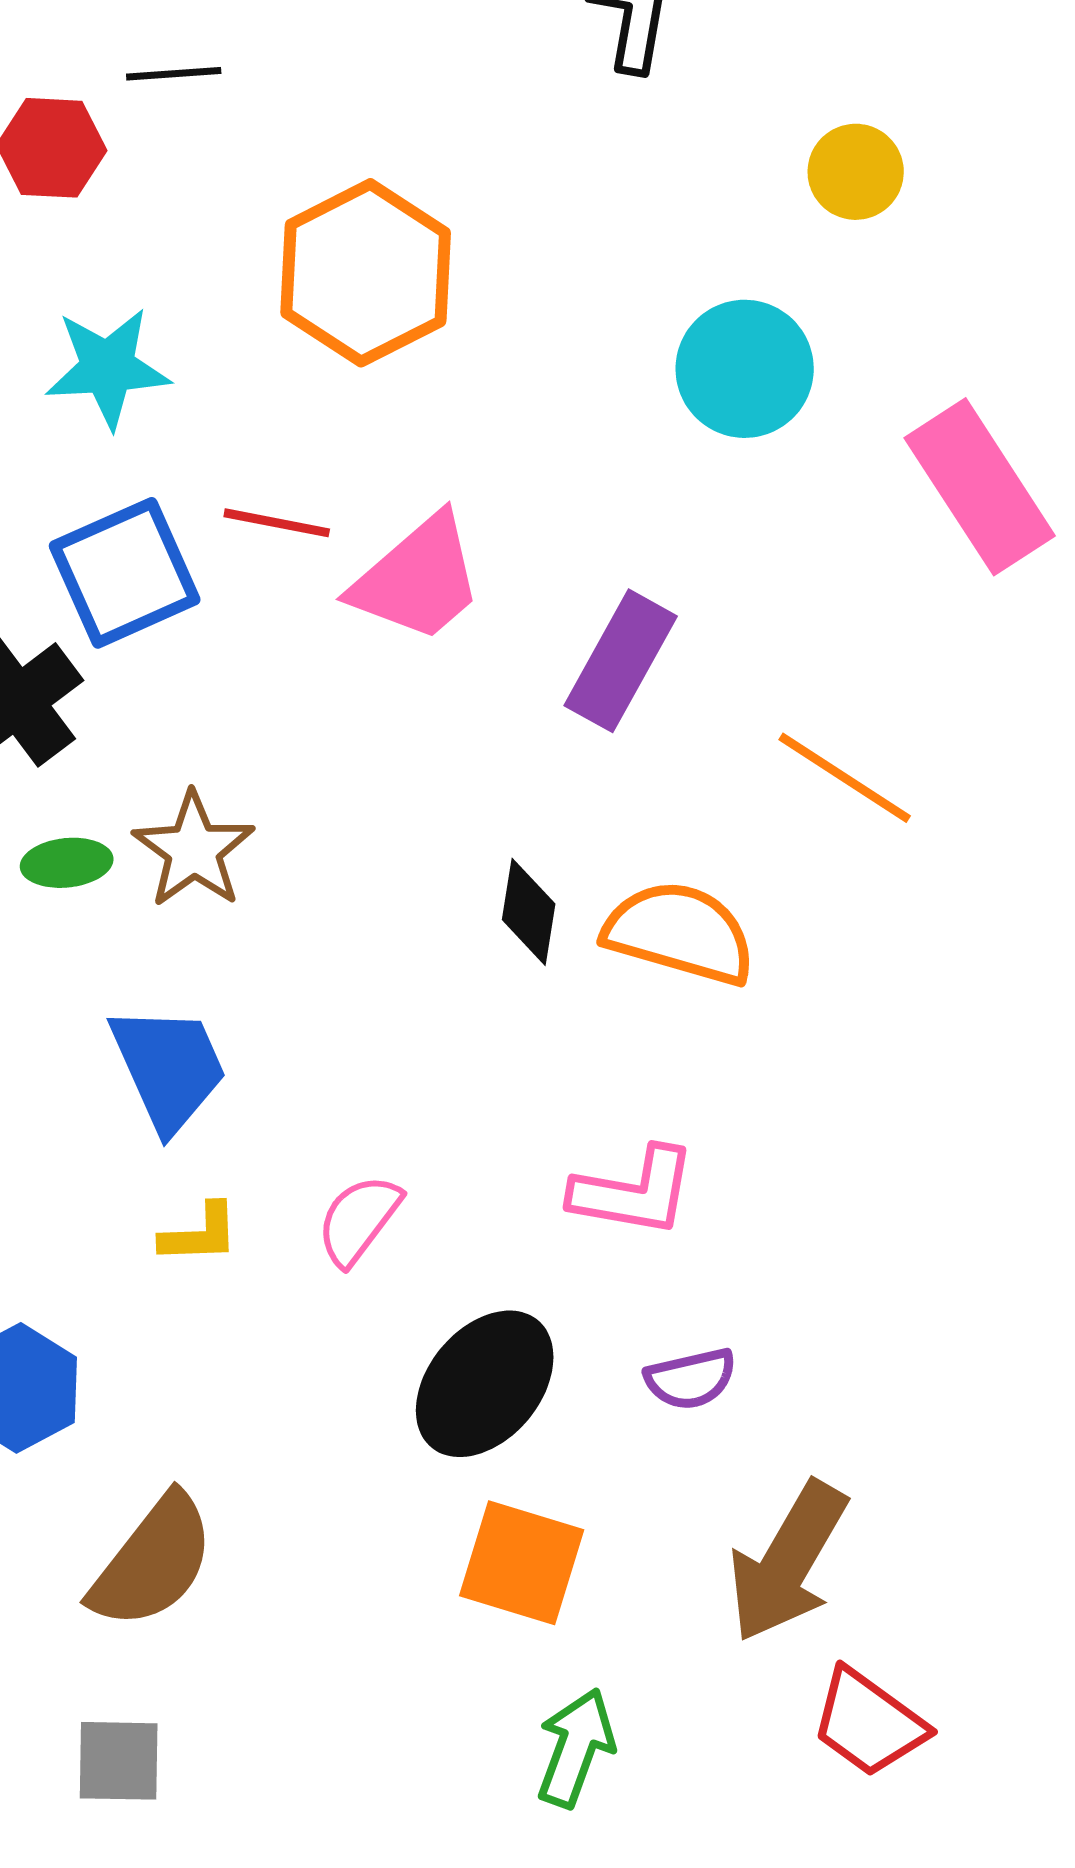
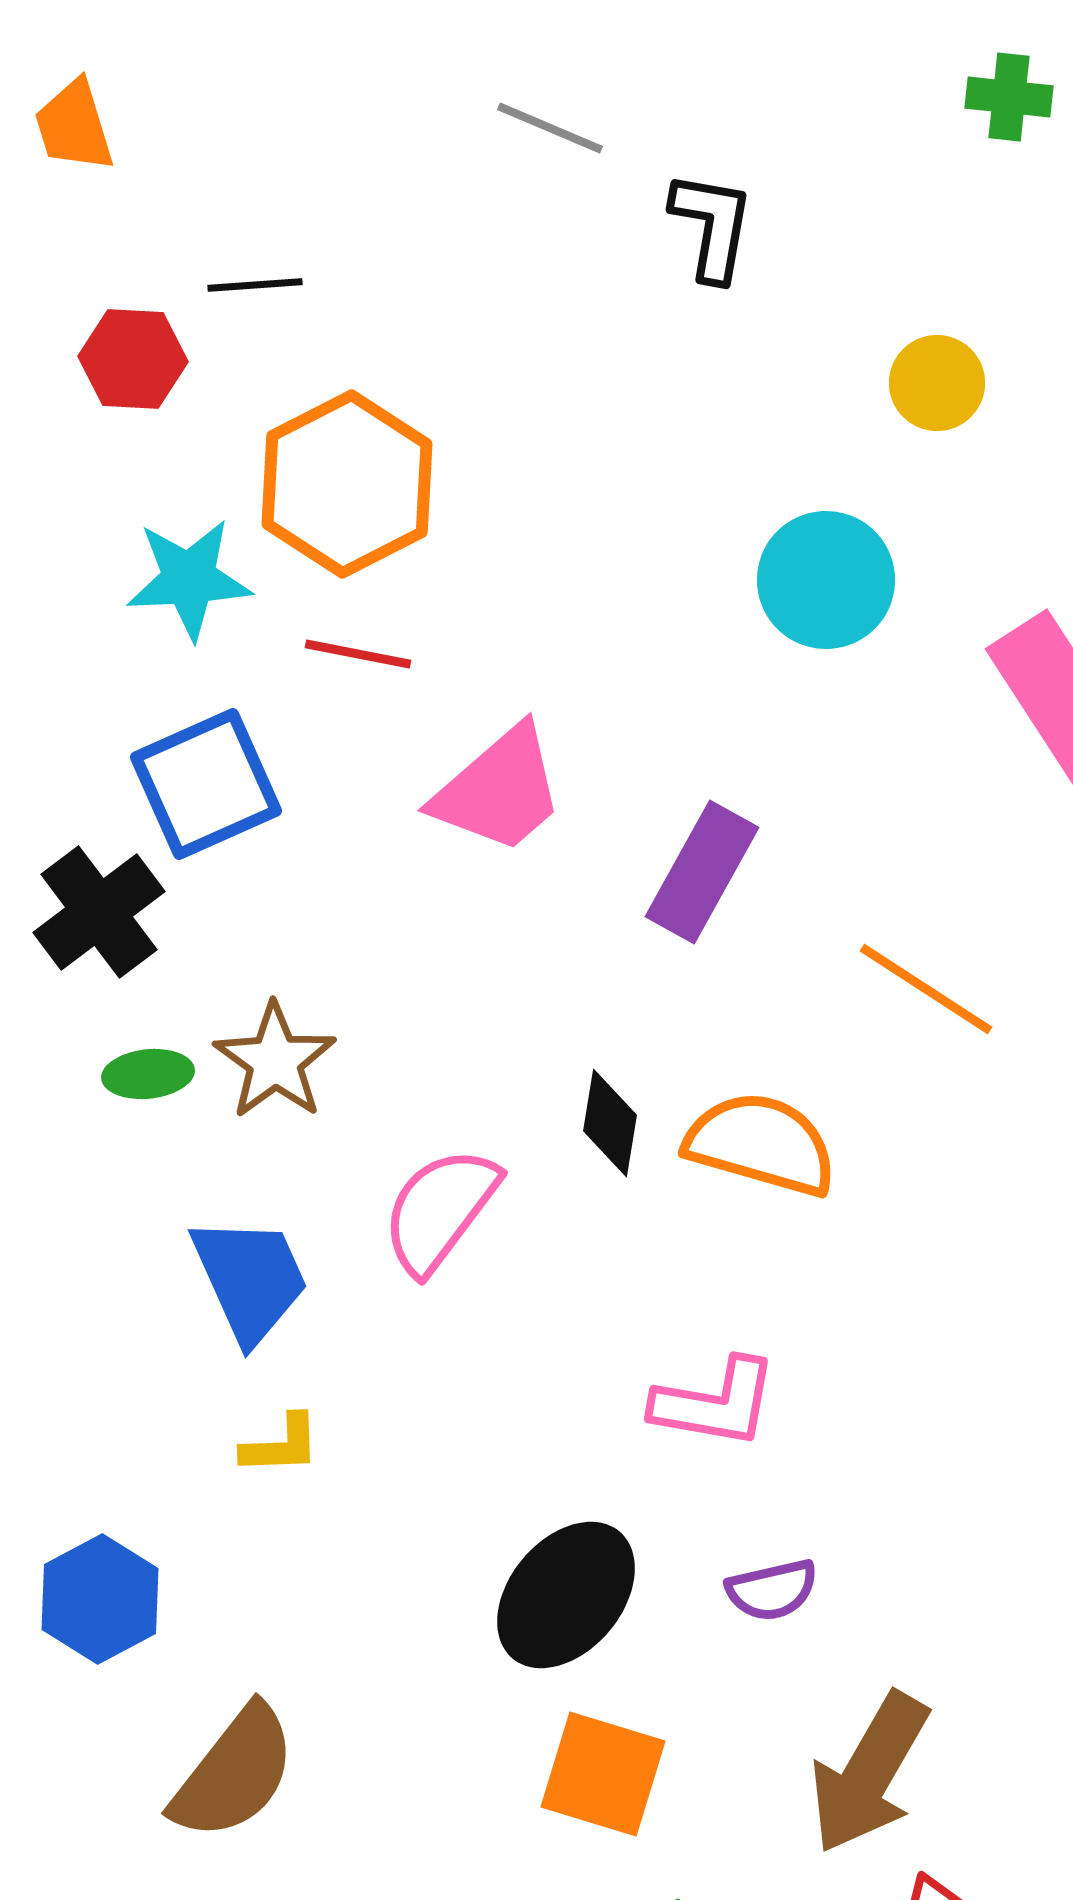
orange hexagon: (366, 273) -> (347, 484), moved
red line: (277, 523) -> (358, 654), moved
pink semicircle: (359, 1220) -> (440, 1210), moved, size x1.4

